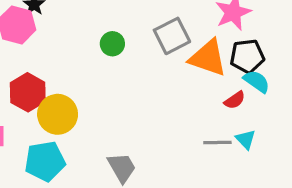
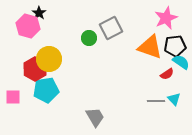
gray square: (172, 36) -> (111, 28), moved
yellow circle: (58, 114) -> (49, 59), moved
cyan pentagon: (45, 161) -> (46, 90), moved

